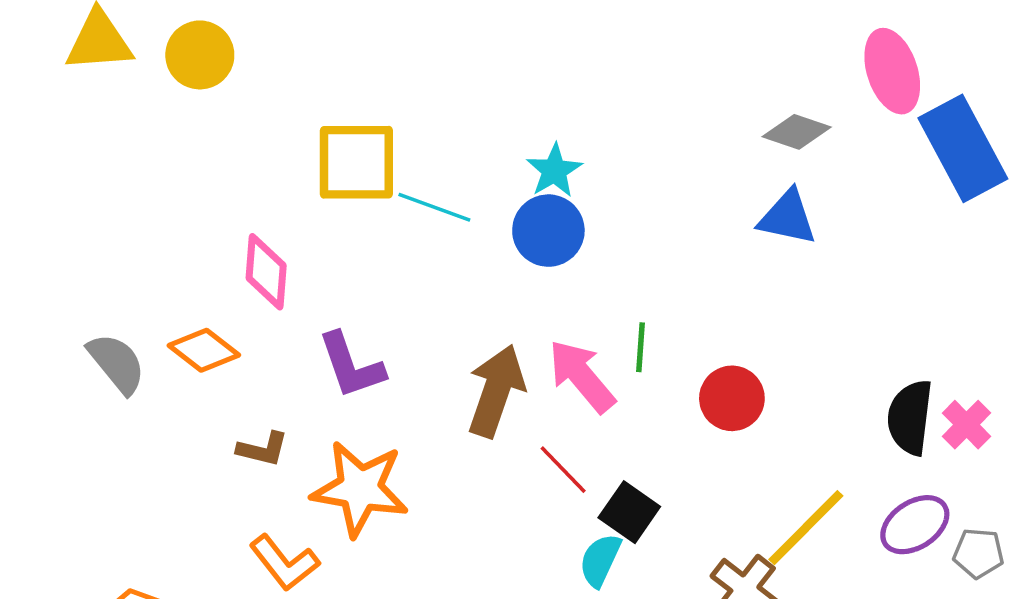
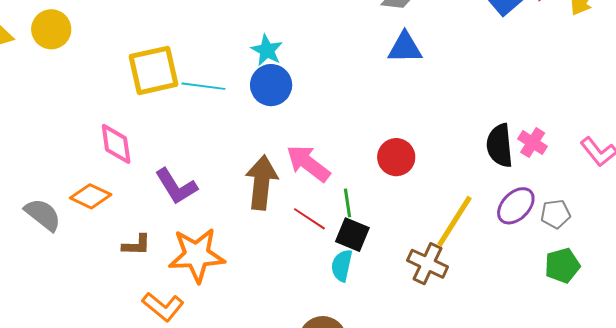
green line: (641, 347) -> (348, 203), moved

